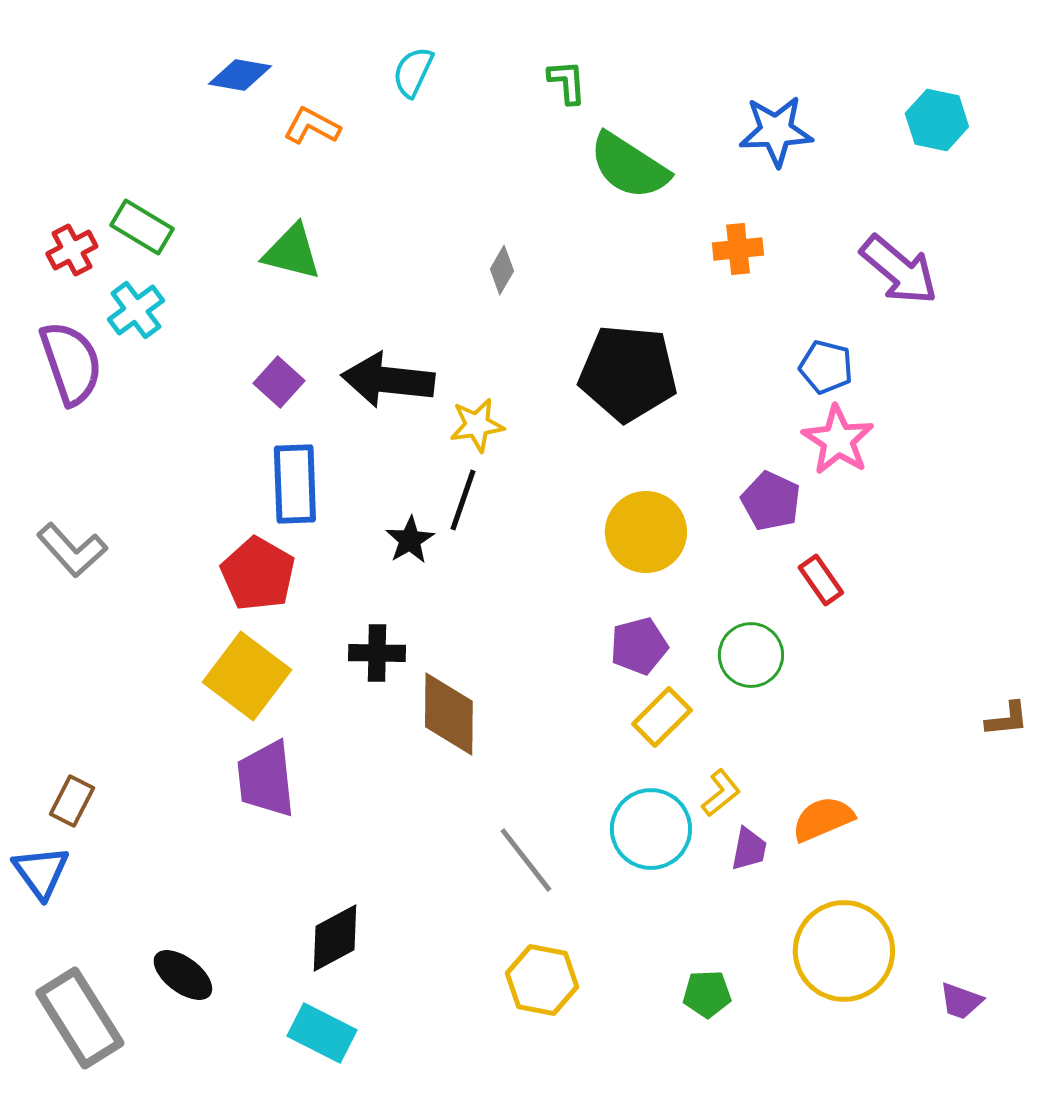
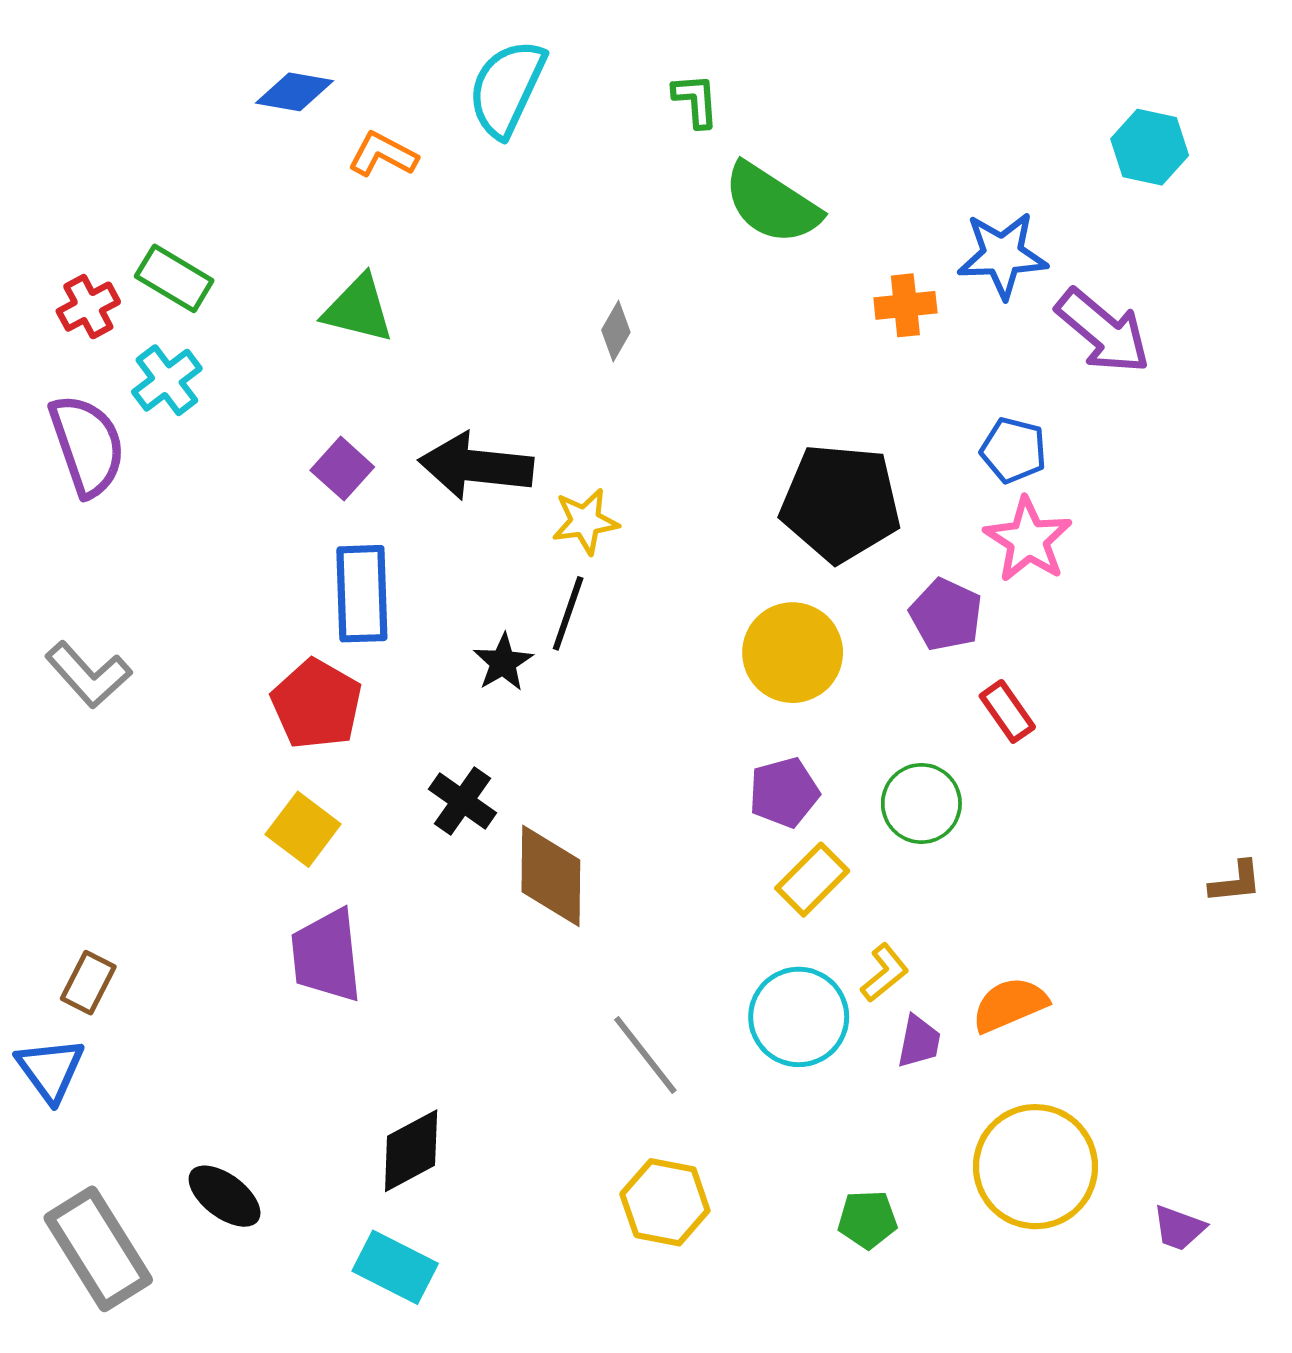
cyan semicircle: (413, 72) -> (507, 88), size x1.6
blue star: (776, 131) -> (1002, 255), moved
black pentagon: (628, 373) -> (840, 503), moved
black cross: (377, 653) -> (463, 801), turned 34
yellow square: (247, 676) -> (303, 829), size x0.7

